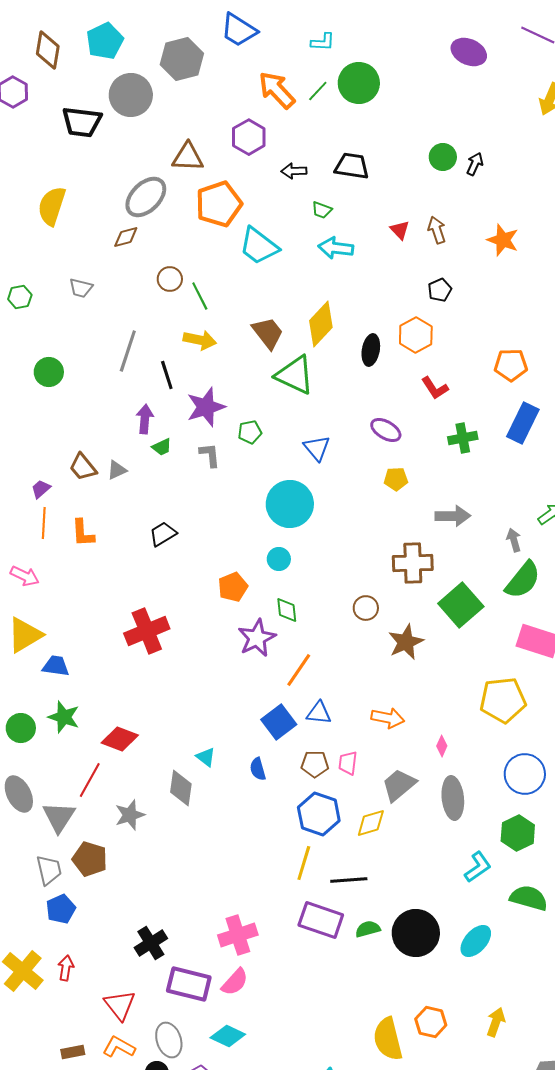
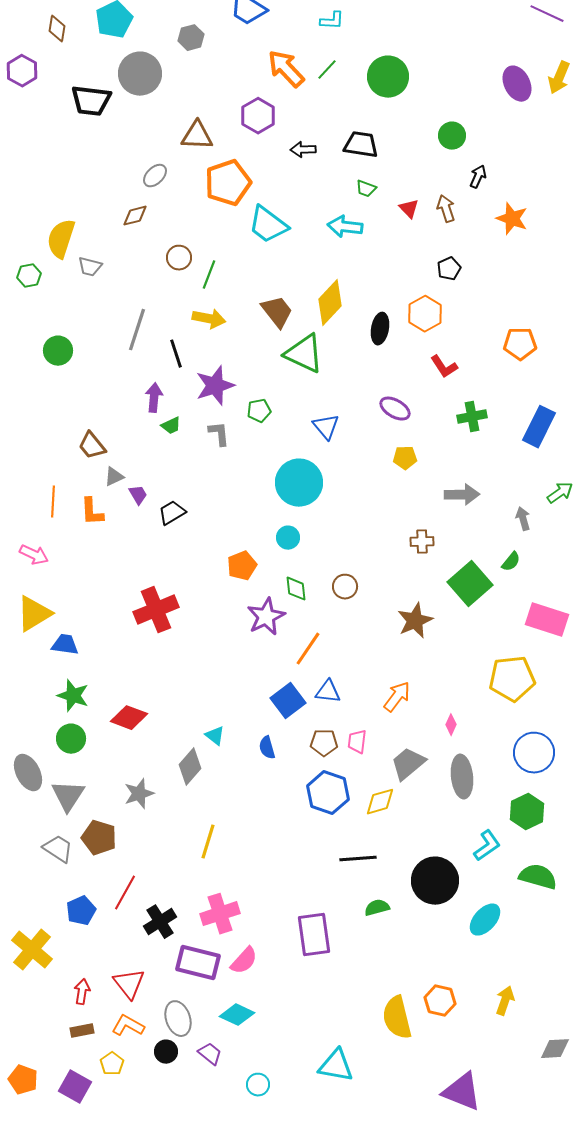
brown diamond: (48, 50) -> (57, 29), size x0.7
purple ellipse: (469, 52) -> (517, 84), moved, turned 40
gray hexagon: (182, 59) -> (191, 38), size x0.6
green circle: (359, 83) -> (388, 77), moved
black arrow: (475, 164) -> (478, 177), moved
gray ellipse: (146, 197) -> (155, 176), size x0.6
yellow semicircle: (52, 206) -> (61, 239), moved
green trapezoid: (322, 210) -> (366, 189), moved
green line: (200, 296) -> (209, 275), turned 48
blue rectangle: (523, 423) -> (539, 427), moved
gray triangle: (117, 470) -> (114, 477), moved
purple trapezoid: (41, 489) -> (138, 495), moved, turned 100
brown cross: (413, 563) -> (422, 542), size x0.6
green semicircle: (523, 580) -> (511, 562), moved, size x0.5
brown circle: (366, 608) -> (345, 587), moved
orange arrow: (388, 718) -> (397, 697), turned -64
green circle: (21, 728) -> (71, 739), moved
red line: (90, 780) -> (125, 893), moved
gray diamond: (181, 788) -> (190, 767), turned 33
yellow line: (304, 863) -> (208, 842), moved
gray trapezoid: (49, 870) -> (58, 849), turned -44
blue pentagon: (61, 909) -> (81, 911), moved
purple rectangle: (321, 920) -> (314, 935), moved, turned 63
black circle: (416, 933) -> (435, 881), moved
pink cross: (238, 935) -> (220, 914), moved
red arrow: (66, 968) -> (82, 992), moved

